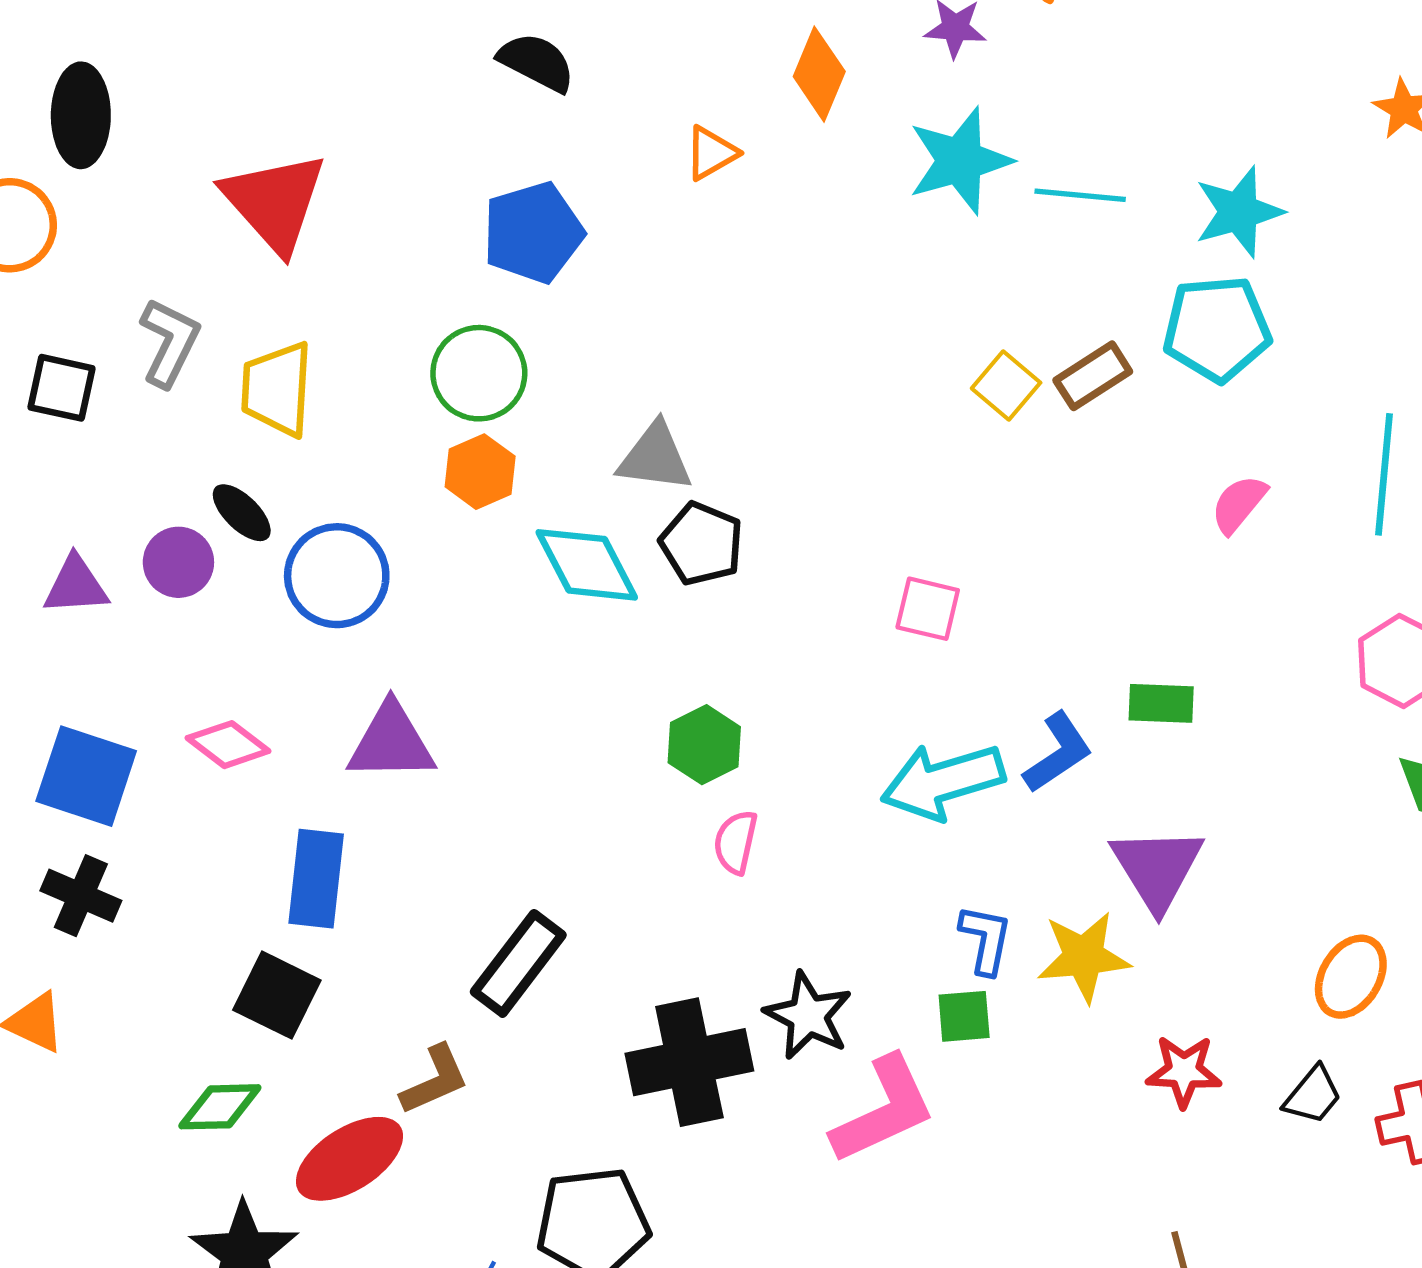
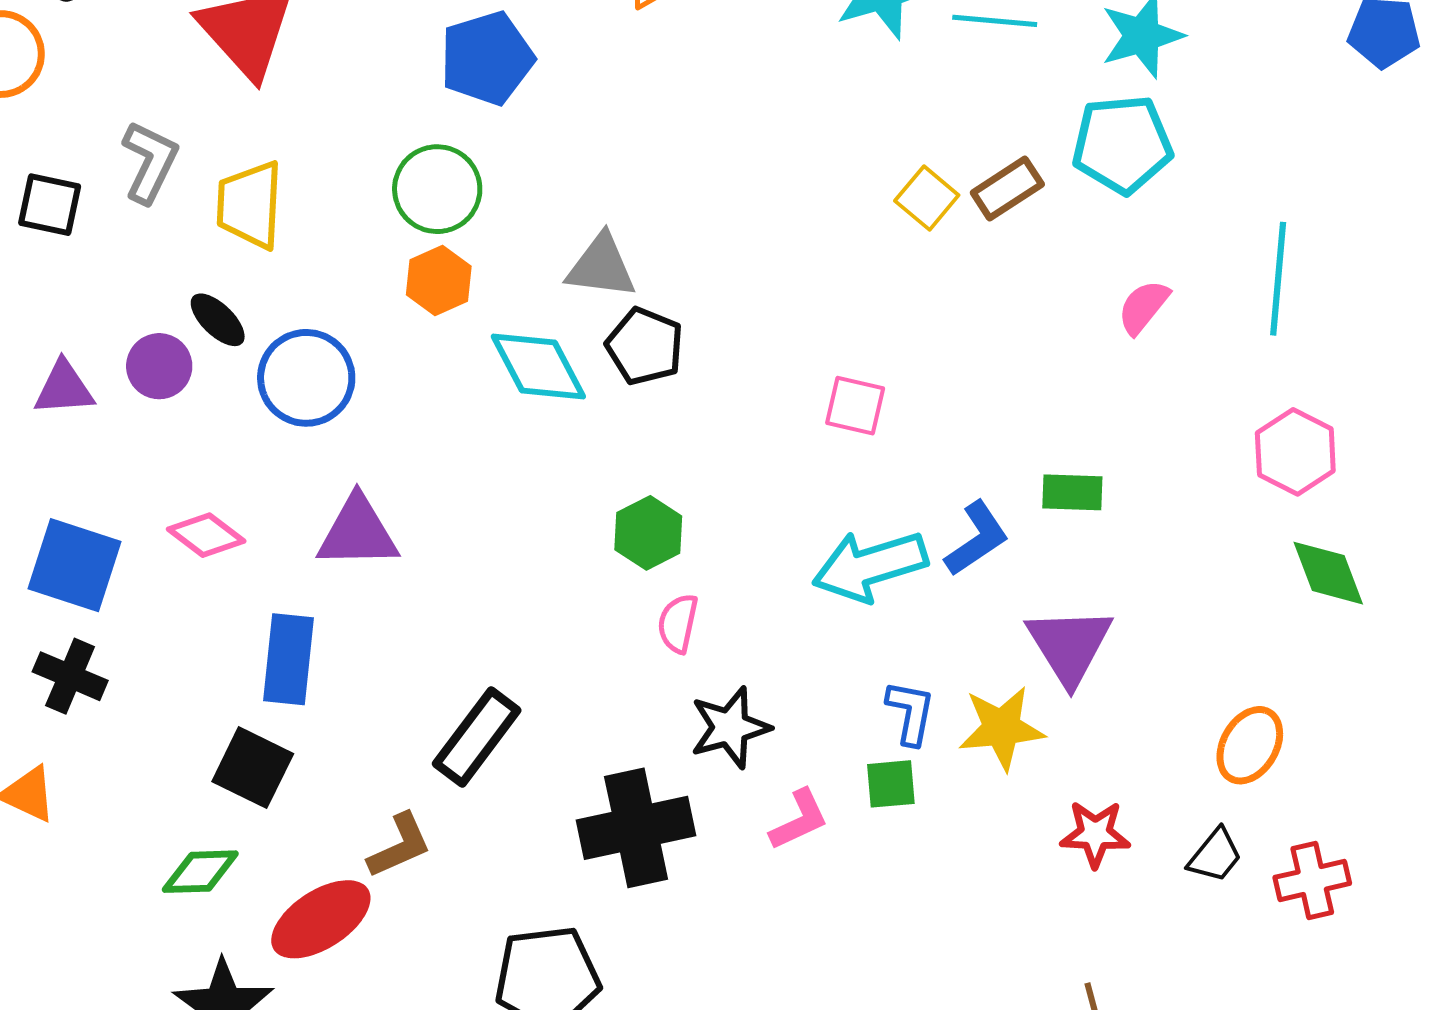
black star: (808, 1016) -> (730, 727), moved, turned 30
pink L-shape: (884, 1110) -> (799, 820), moved, size x0.6

